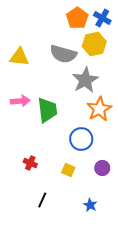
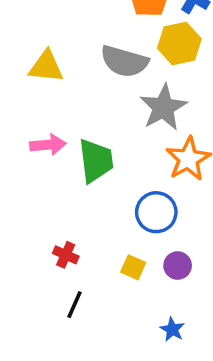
purple circle: (102, 168) -> (178, 265), moved
black line: (42, 200) -> (75, 305), moved

